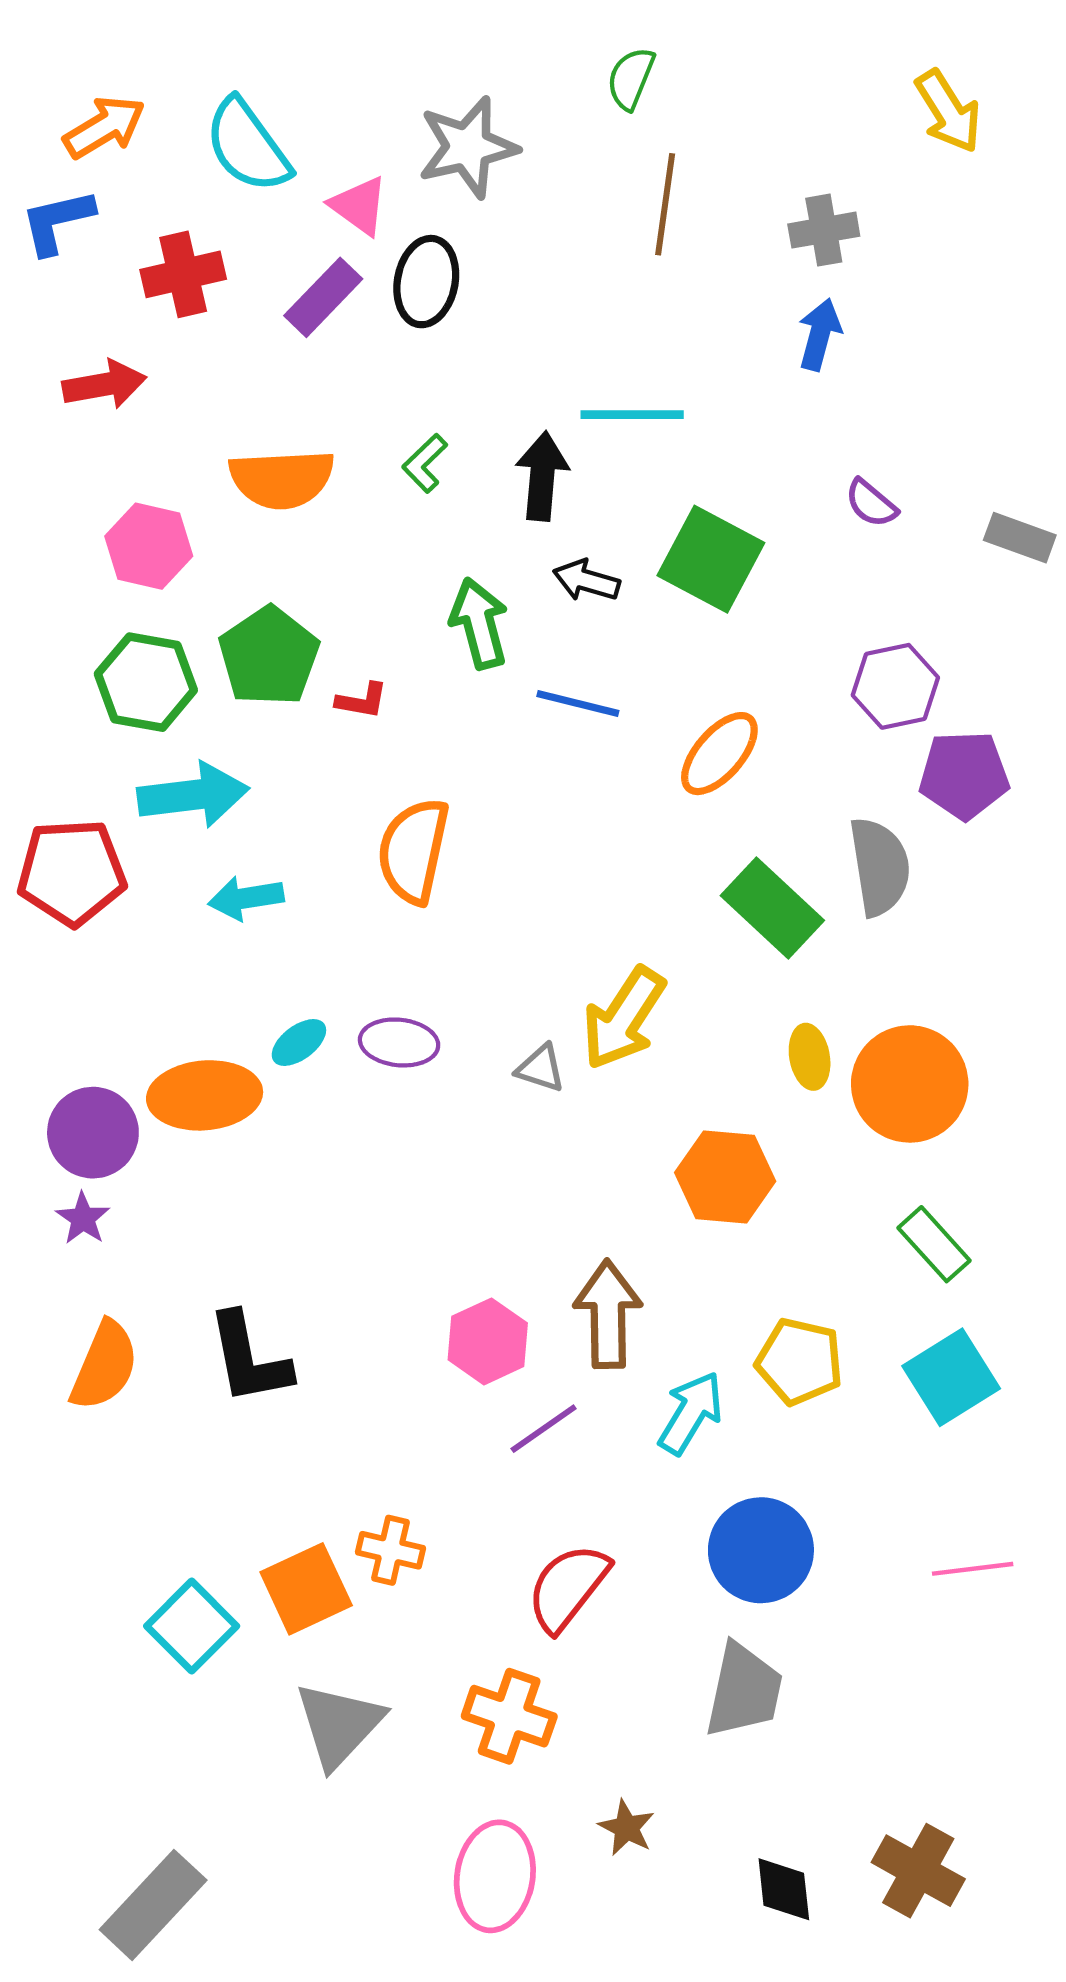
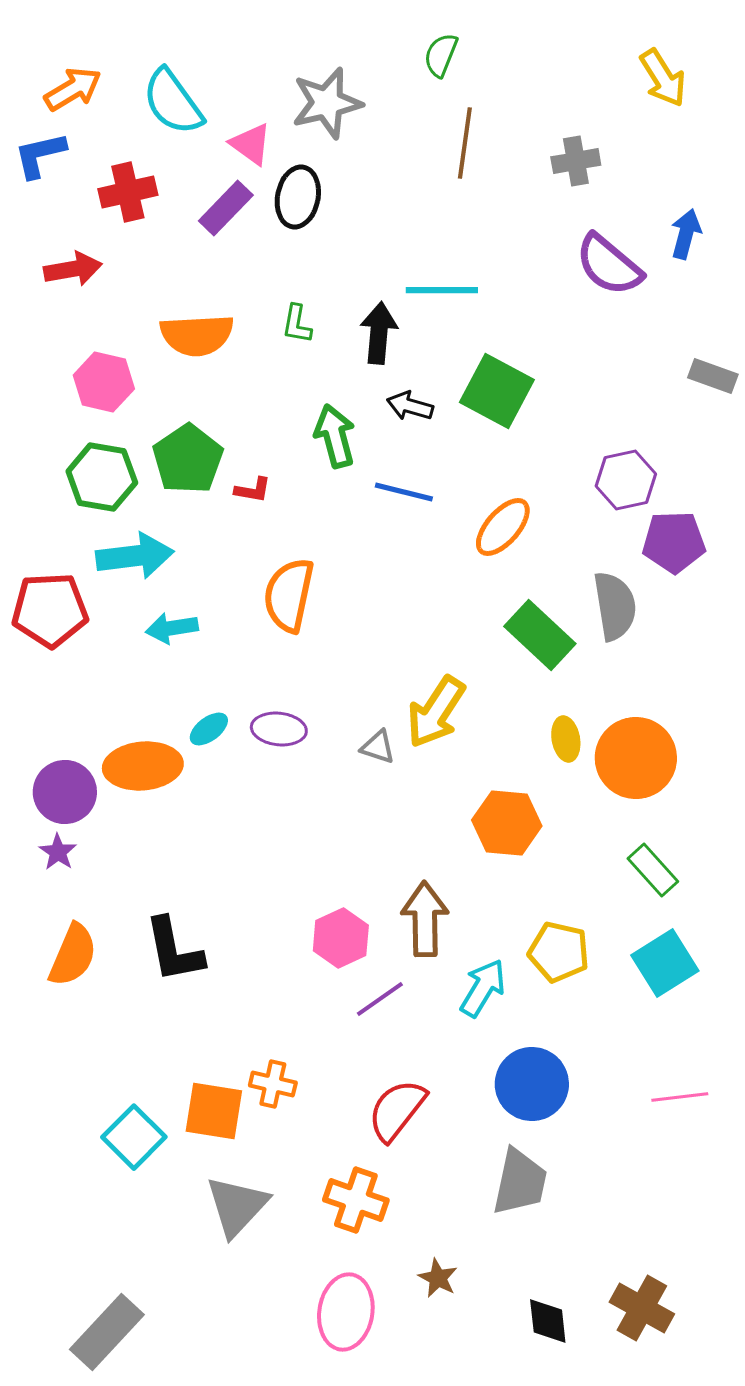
blue arrow: (820, 334) -> (686, 234), moved
green L-shape: (425, 463) -> (297, 324), turned -36
purple semicircle: (871, 503) -> (609, 265), moved, size x1.8
orange square: (306, 1589) -> (214, 1111), turned 34

